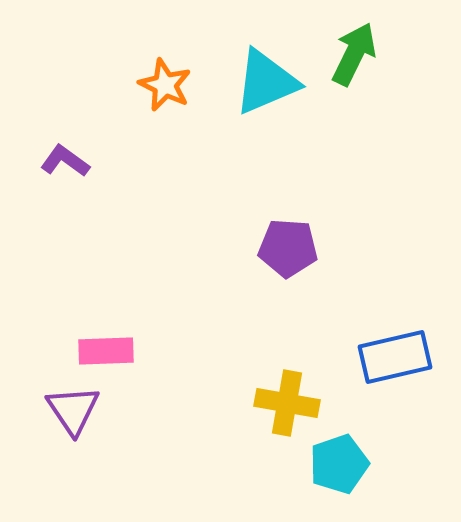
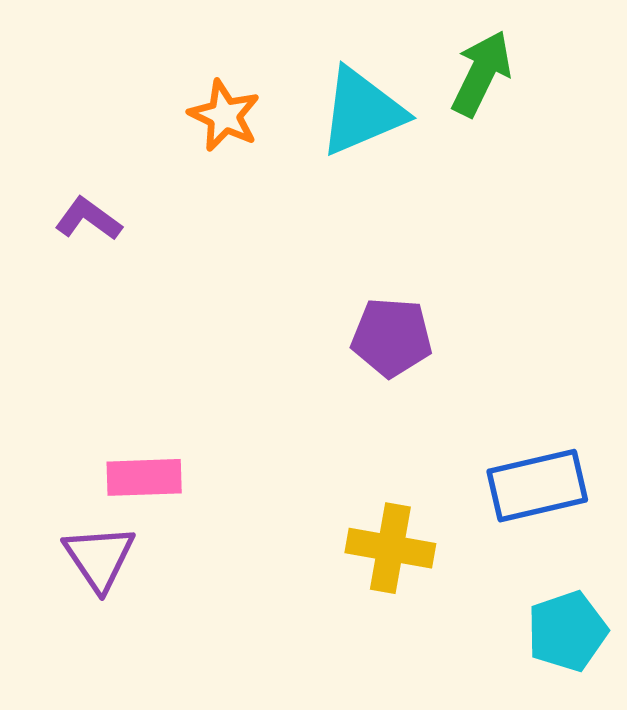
cyan pentagon: (339, 464) -> (567, 631), moved

